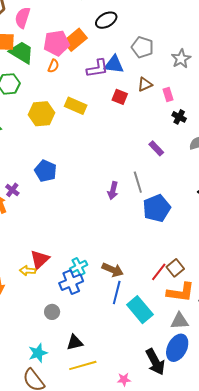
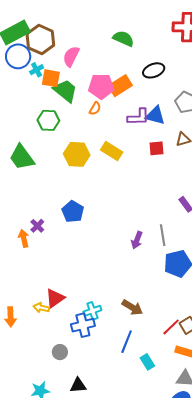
red square: (120, 97) -> (157, 148), turned -35
brown arrow: (113, 270) -> (132, 307), moved
cyan rectangle: (140, 310) -> (147, 362), size x0.6

